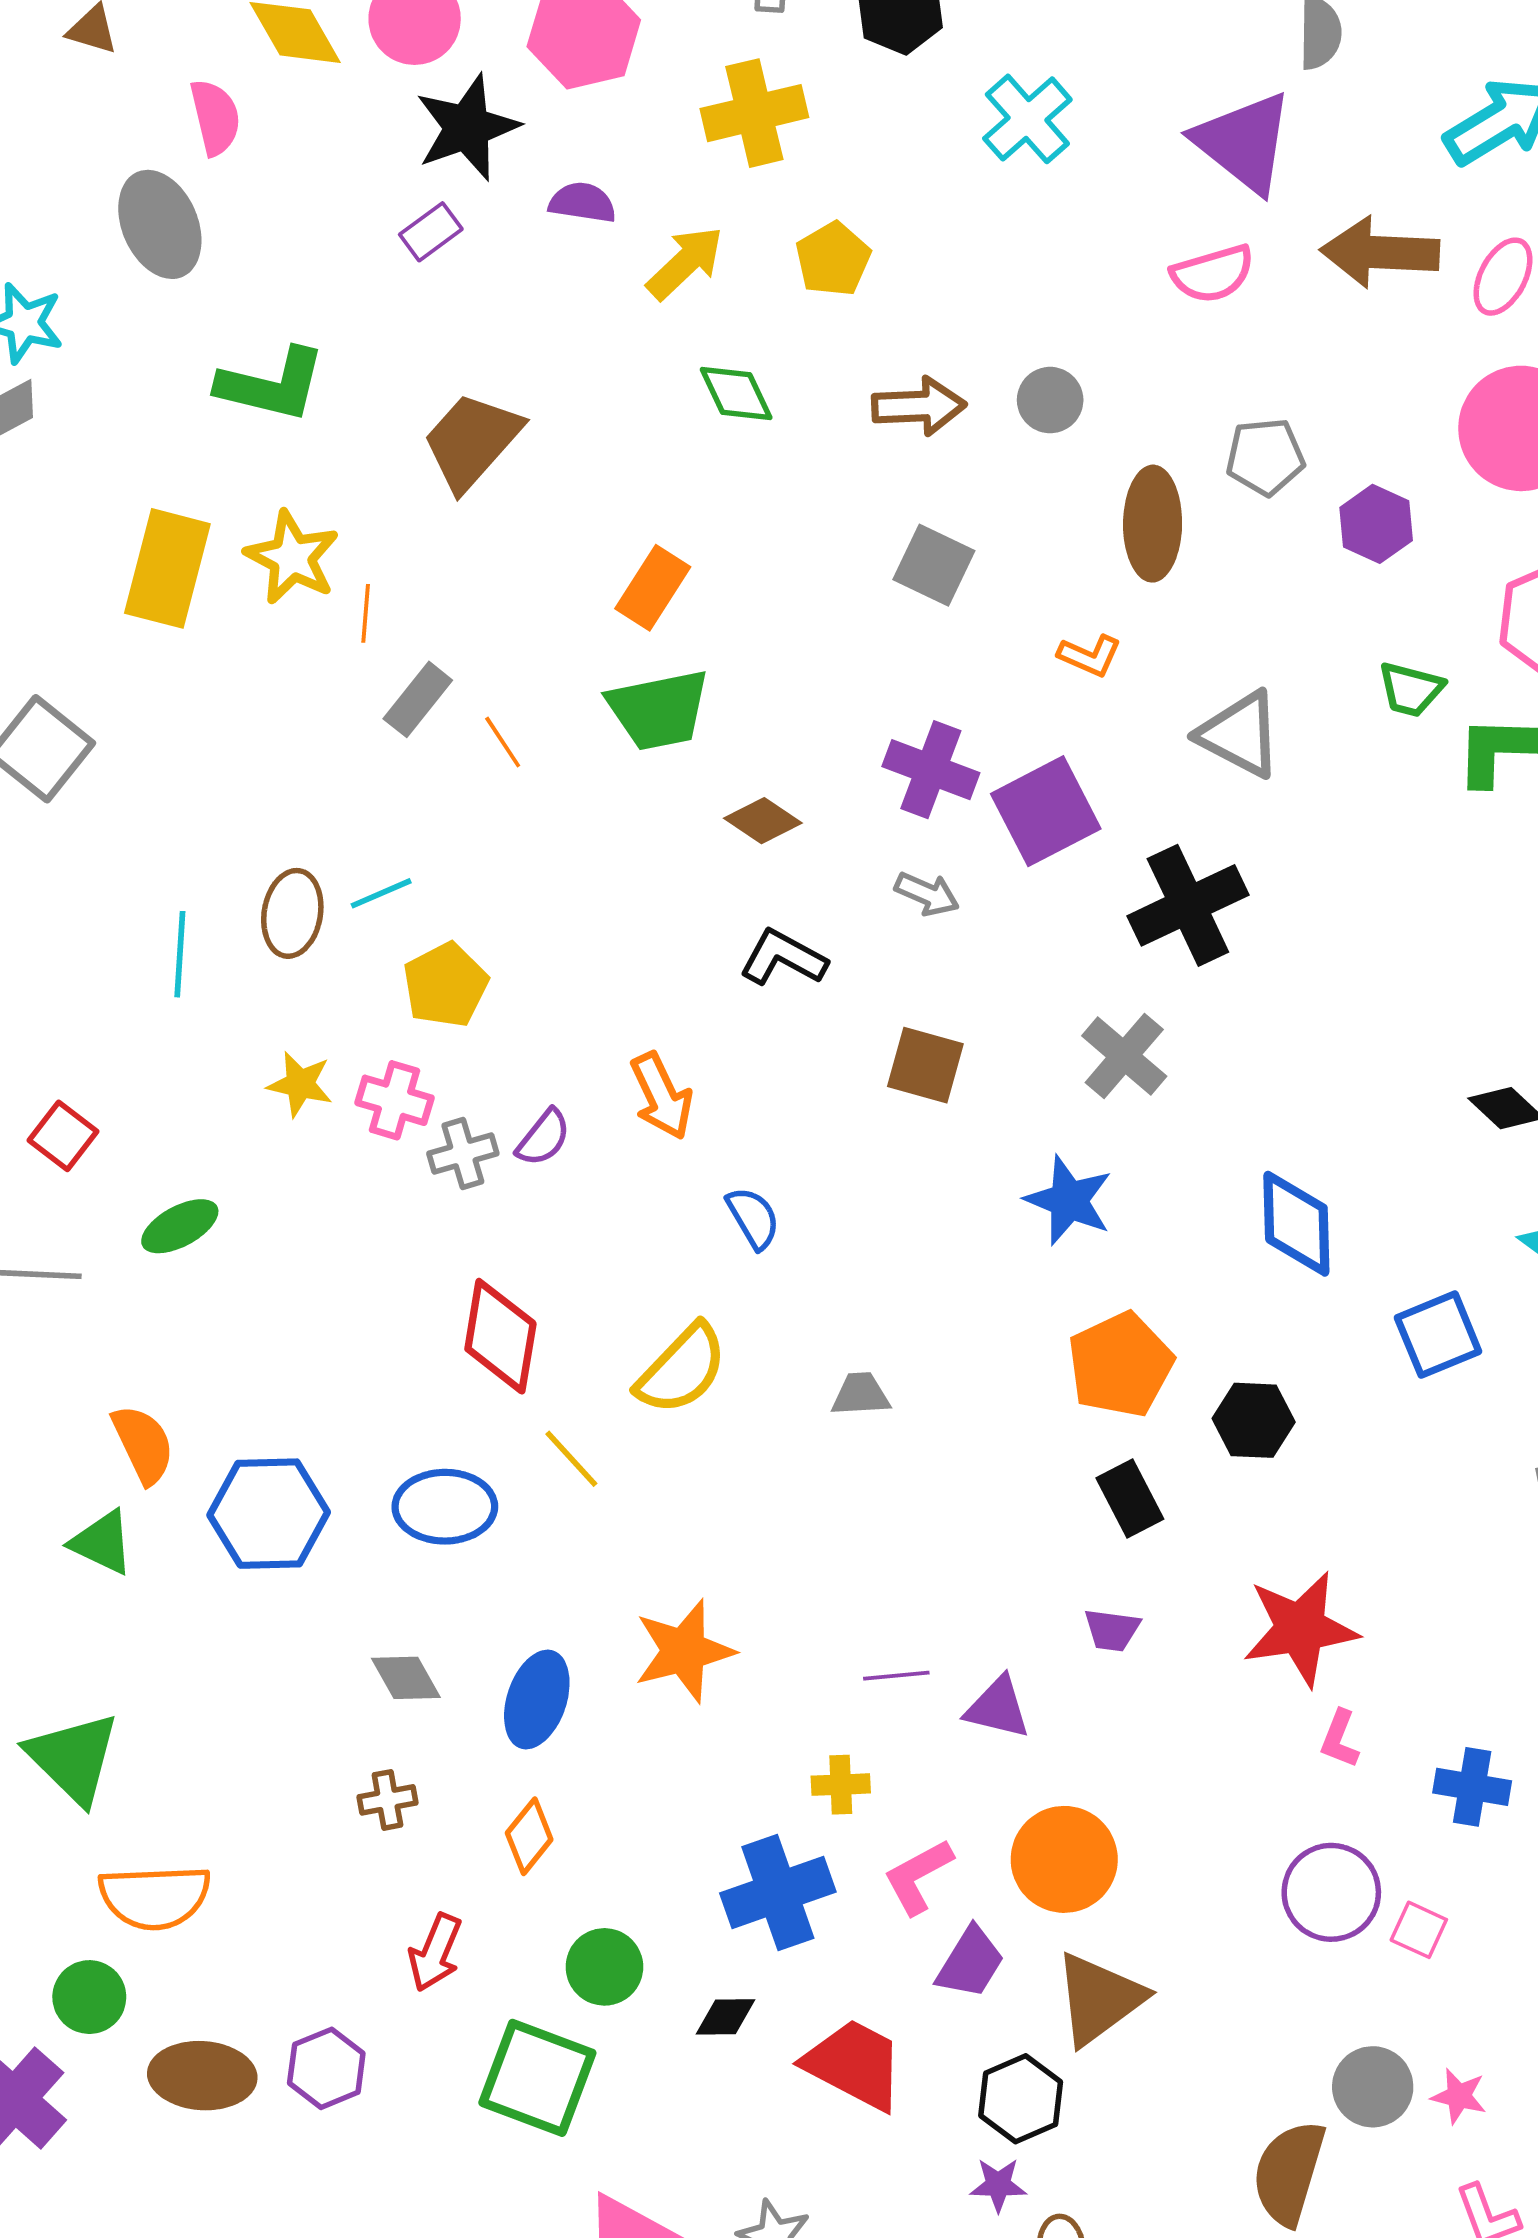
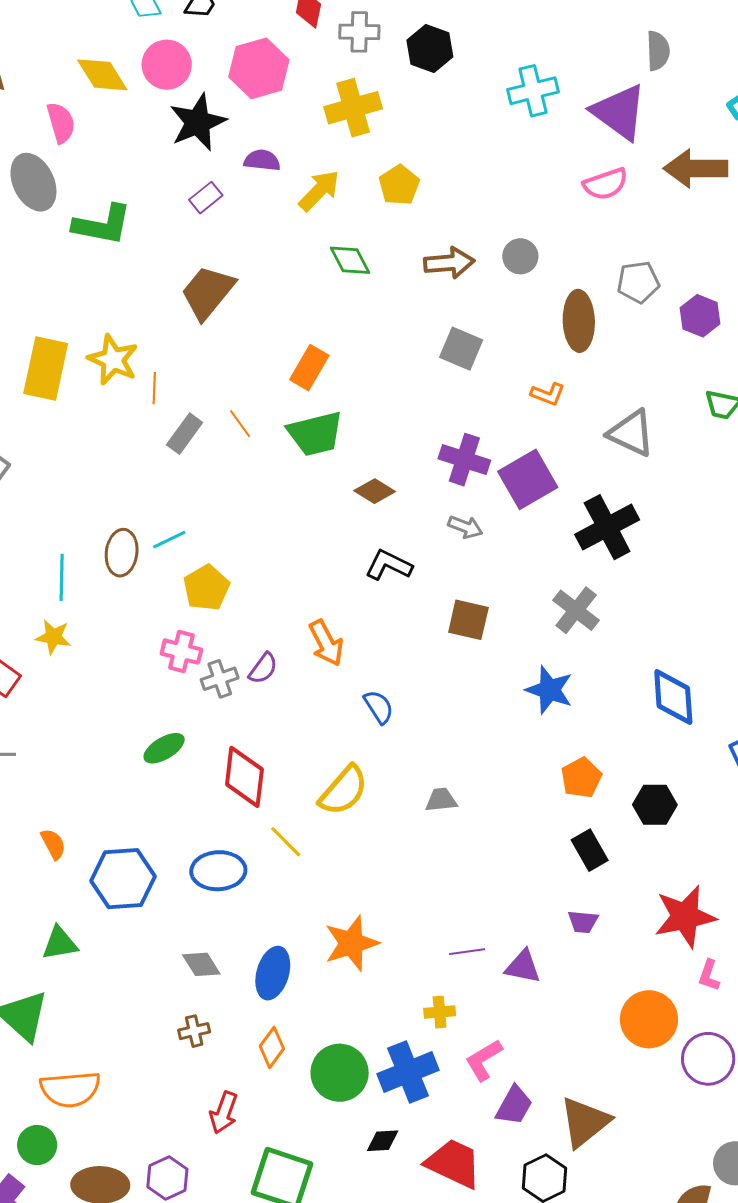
cyan cross: (1027, 119) -> (533, 91), moved, turned 30
purple rectangle: (431, 232) -> (206, 198), moved
green L-shape: (272, 385) -> (102, 225), moved
orange line: (503, 742) -> (240, 423), moved
yellow star: (300, 1084) -> (53, 637), moved
green ellipse: (180, 1226) -> (164, 748), moved
orange pentagon: (1120, 1365) -> (581, 778), size x0.7
orange semicircle: (143, 1444) -> (53, 844), size x0.7
green triangle: (102, 1542) -> (60, 943), moved, turned -33
orange circle: (1064, 1859) -> (649, 1019), moved
green circle: (604, 1967) -> (340, 1073), moved, size x1.4

